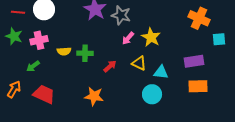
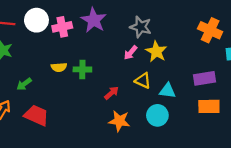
gray star: (121, 15) -> (141, 27), moved
pink cross: (39, 40) -> (62, 27), moved
red arrow: (110, 66) -> (112, 93), moved
orange star: (94, 96) -> (119, 121), moved

